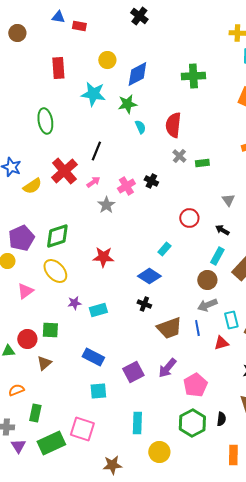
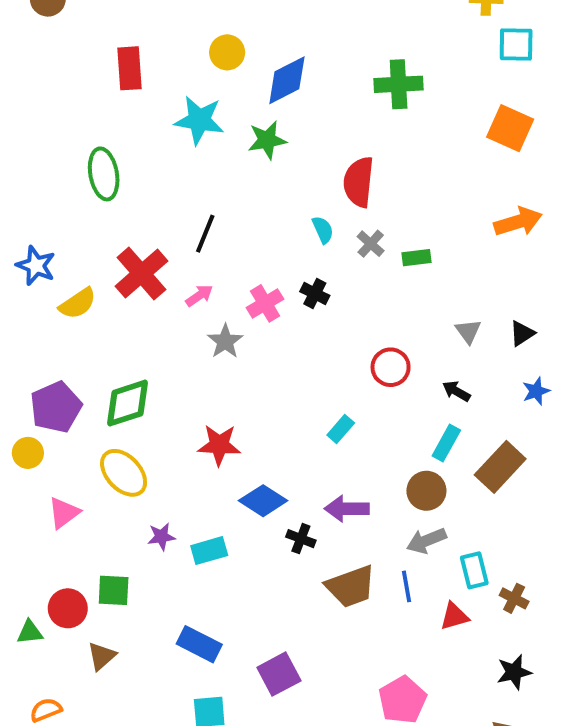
cyan semicircle: (140, 127) -> (323, 230), moved
blue diamond: (149, 276) -> (263, 501), moved
purple arrow: (167, 368) -> (347, 509), moved, turned 50

